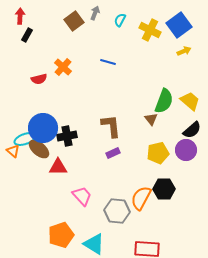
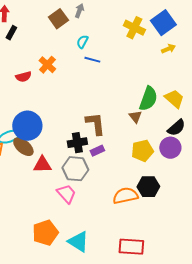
cyan semicircle: (120, 20) -> (82, 42), moved
black cross: (67, 136) -> (77, 143), moved
orange semicircle: (141, 198) -> (125, 196), turned 50
gray hexagon: (117, 211) -> (75, 169), moved

